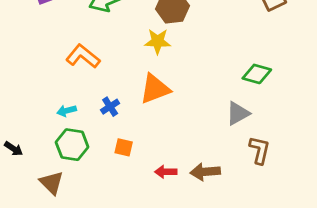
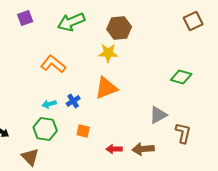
cyan arrow: (67, 111) -> (49, 104), moved
gray triangle: (238, 113) -> (158, 115), moved

